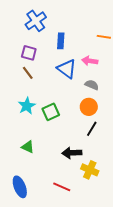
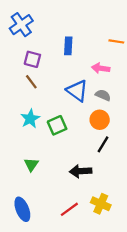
blue cross: (36, 21) -> (21, 25), moved
blue triangle: (67, 69) -> (77, 91), moved
green triangle: (28, 147) -> (31, 165), turned 40
yellow cross: (90, 170) -> (101, 204), moved
red line: (62, 187) -> (69, 209), turned -60

